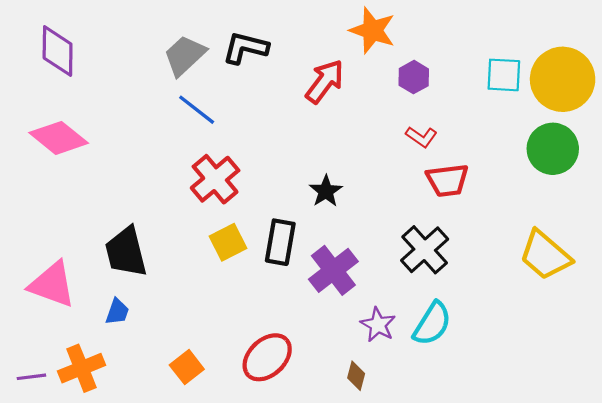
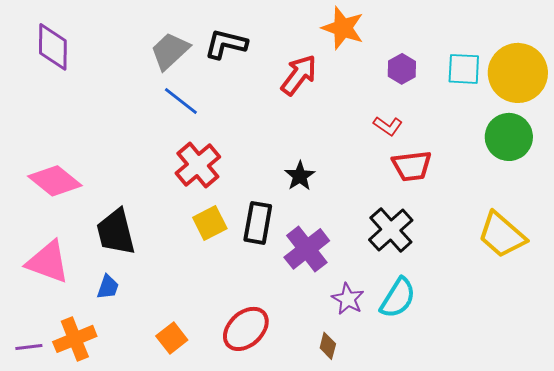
purple hexagon: (414, 77) -> (402, 69), moved
pink diamond: (59, 138) -> (55, 181), moved

